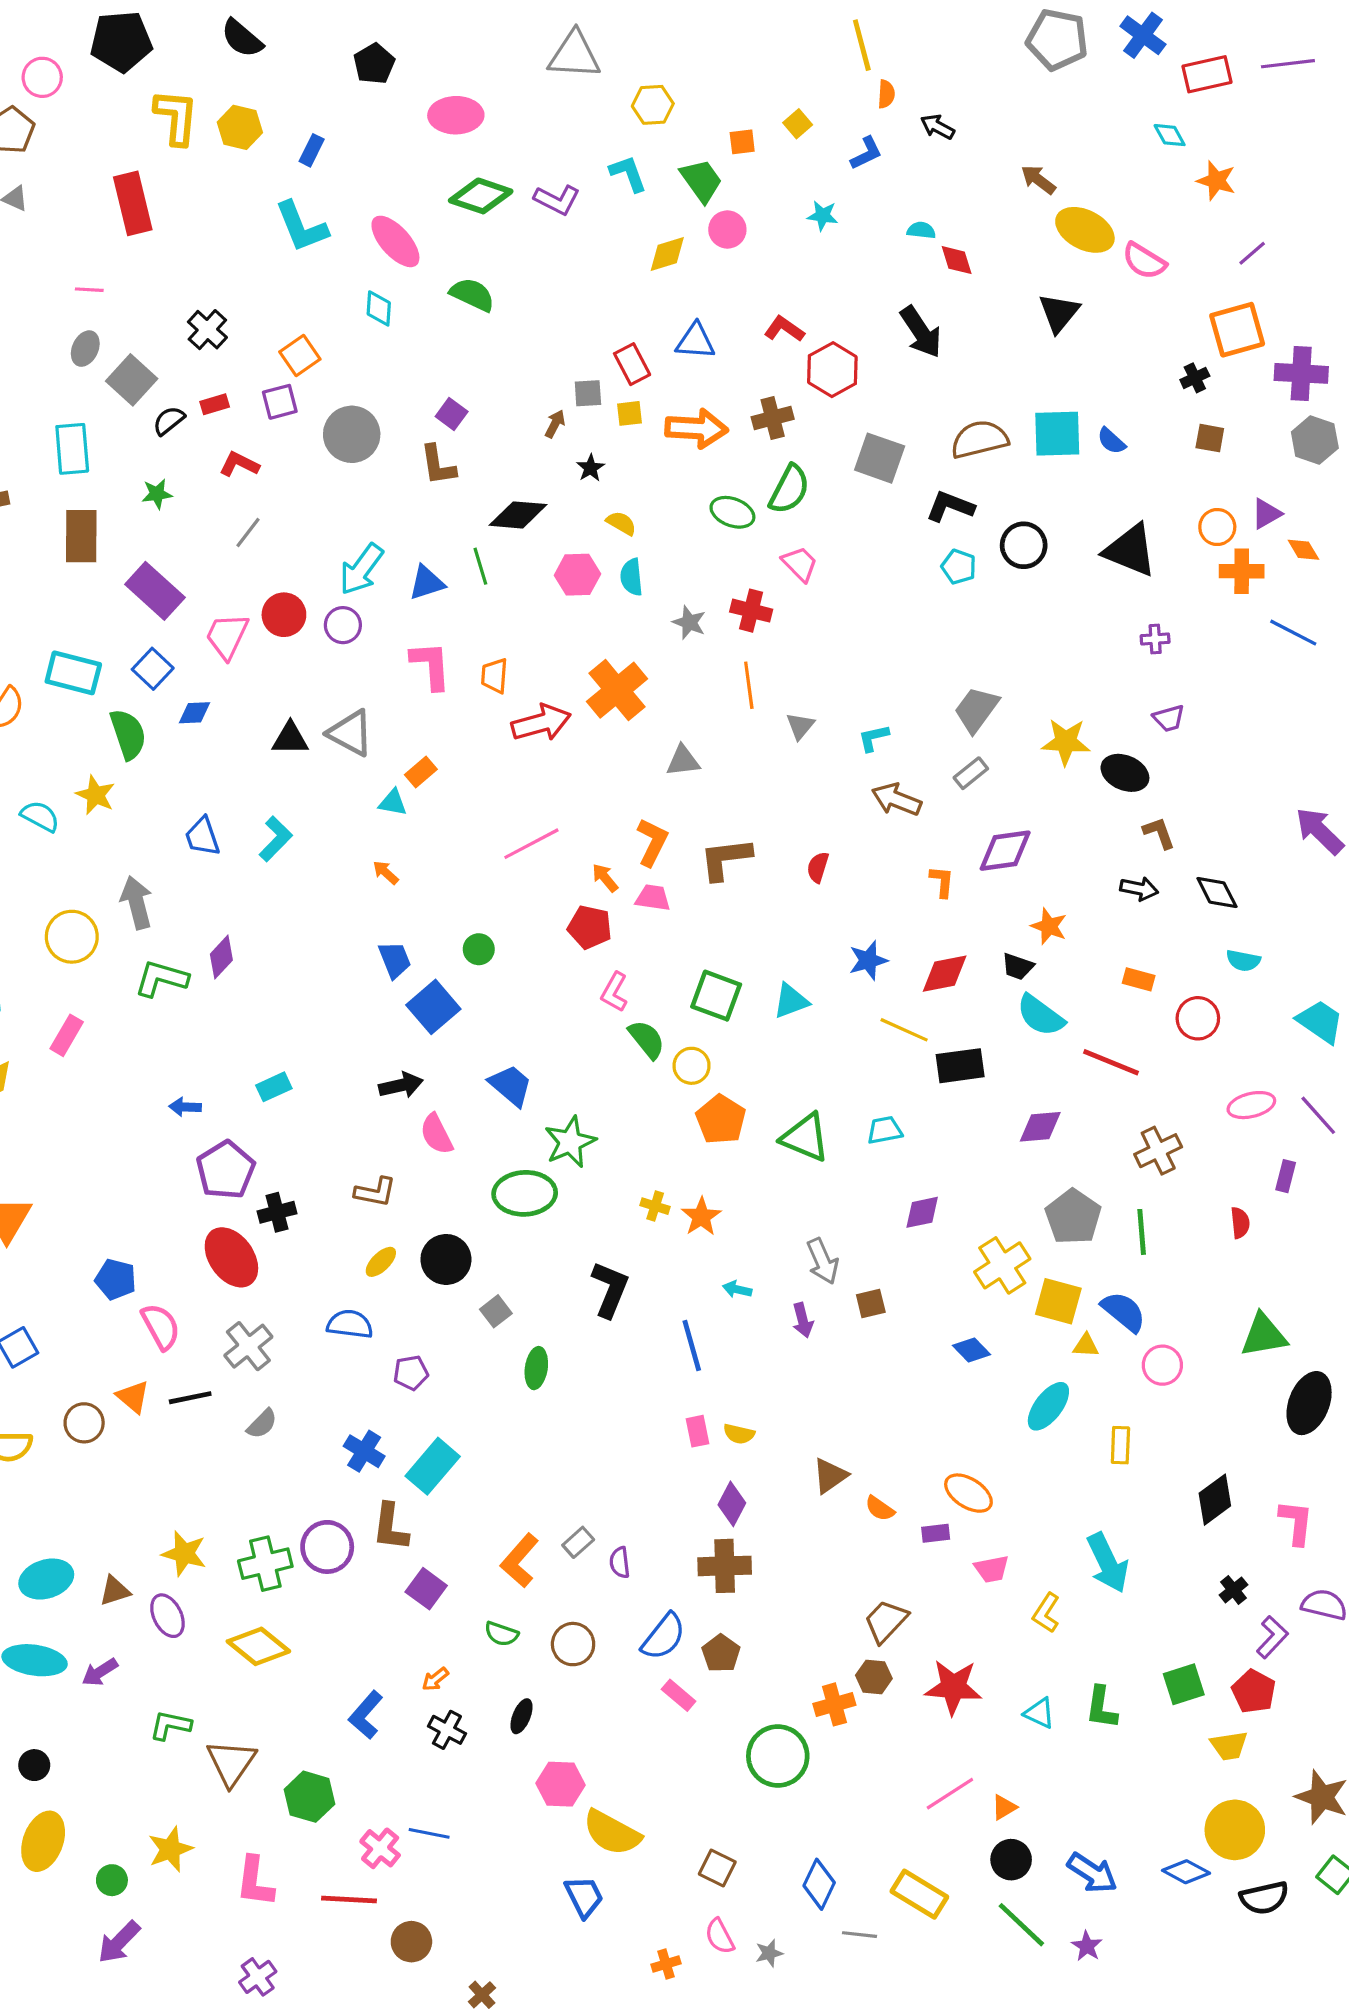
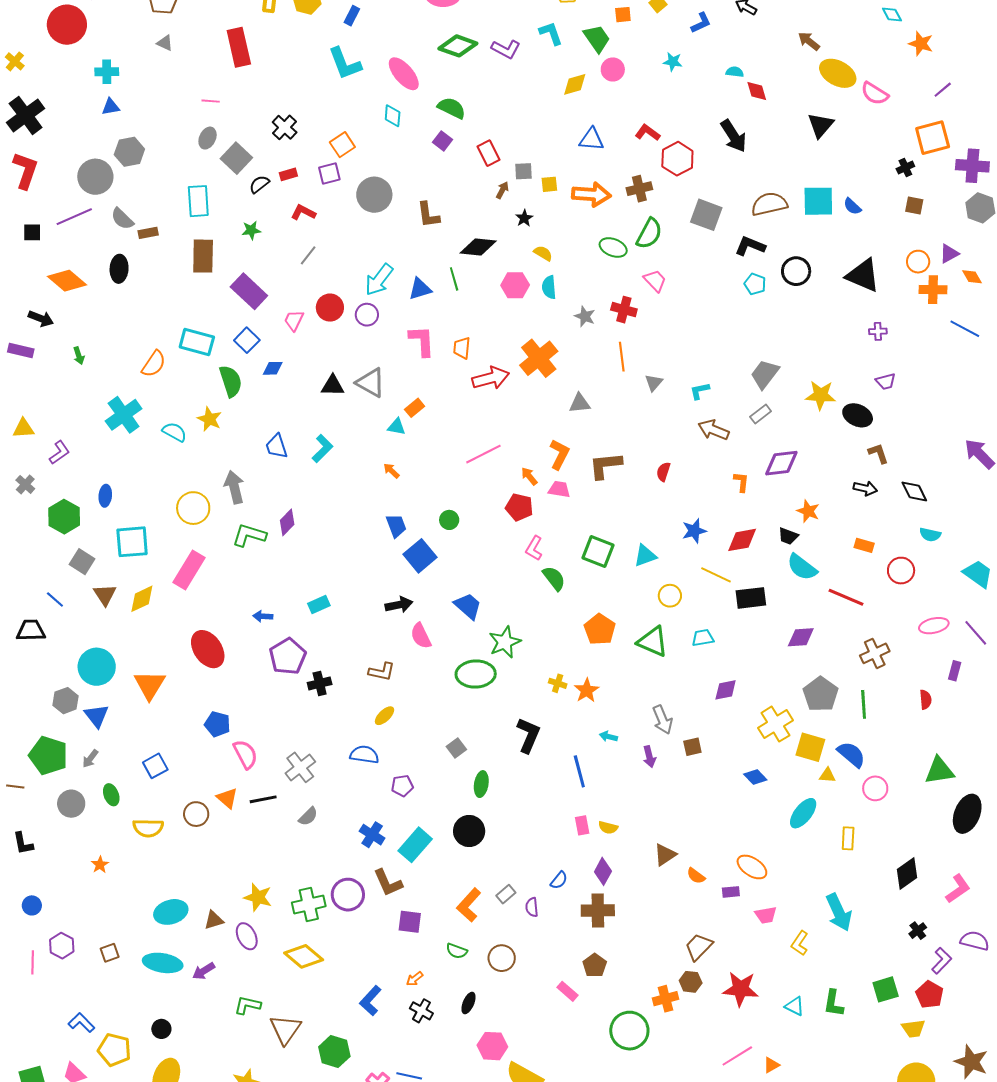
red rectangle: (632, 364) -> (488, 153), moved
purple square: (452, 414) -> (443, 141), moved
pink trapezoid: (227, 636) -> (294, 320), size x0.7
pink rectangle: (67, 1035) -> (189, 570), size x1.5
yellow circle: (692, 1066) -> (670, 596), moved
red ellipse: (231, 1257) -> (208, 649), moved
black circle: (446, 1259) -> (469, 831), moved
pink L-shape: (1296, 1522) -> (958, 889), turned 48
brown L-shape: (390, 1527) -> (388, 883), turned -32
purple square: (426, 1589) -> (410, 922), turned -30
blue semicircle: (664, 1637) -> (559, 880), moved, size x0.6

